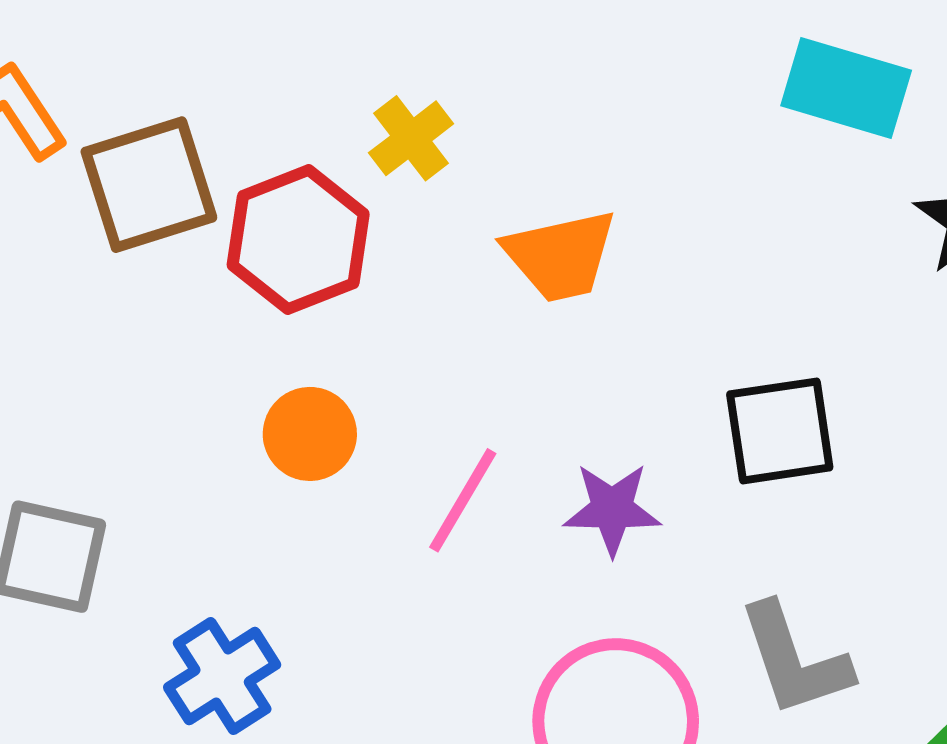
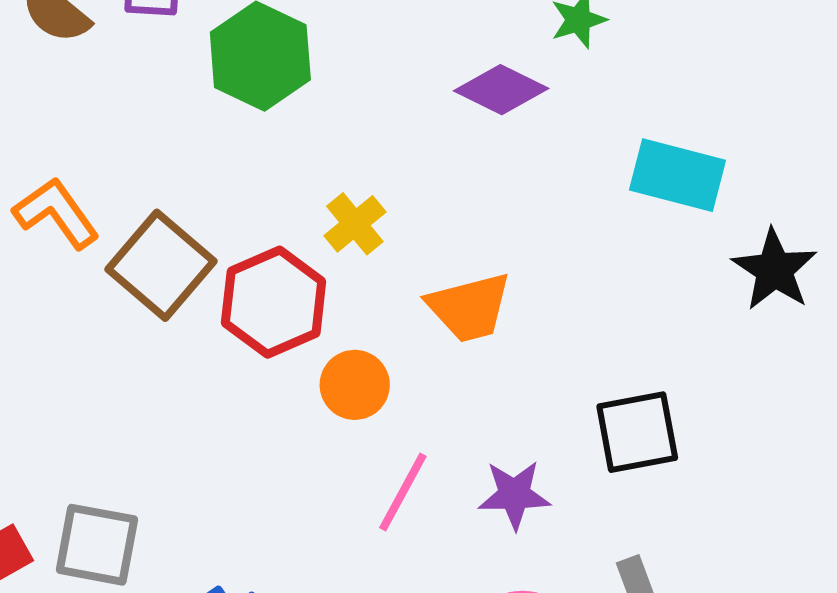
brown square: (149, 185) -> (161, 265), turned -30
orange circle: (310, 434) -> (355, 385), moved

